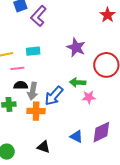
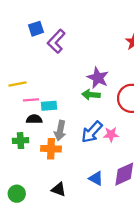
cyan rectangle: (33, 51) -> (49, 106), moved
green arrow: (78, 82) -> (91, 95), moved
gray arrow: (33, 91) -> (60, 131), moved
blue arrow: (54, 96) -> (92, 132), moved

